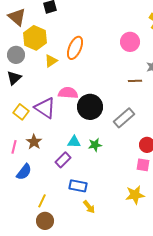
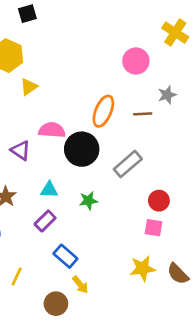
orange ellipse: (75, 48) -> (103, 111), moved
purple triangle: (45, 108) -> (21, 150), size x0.7
cyan triangle: (74, 142) -> (49, 190), moved
blue rectangle: (78, 186) -> (65, 256), turned 30
brown circle: (45, 221) -> (56, 304), moved

